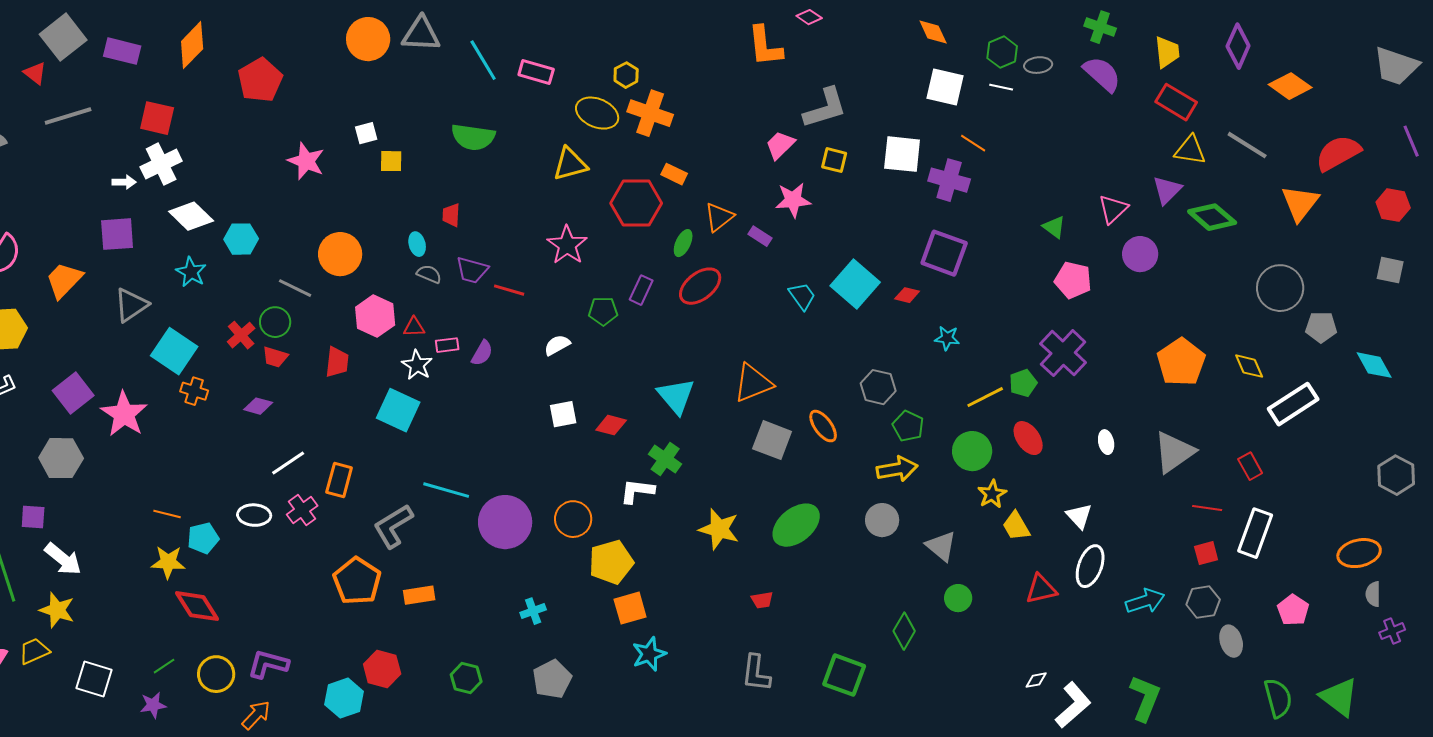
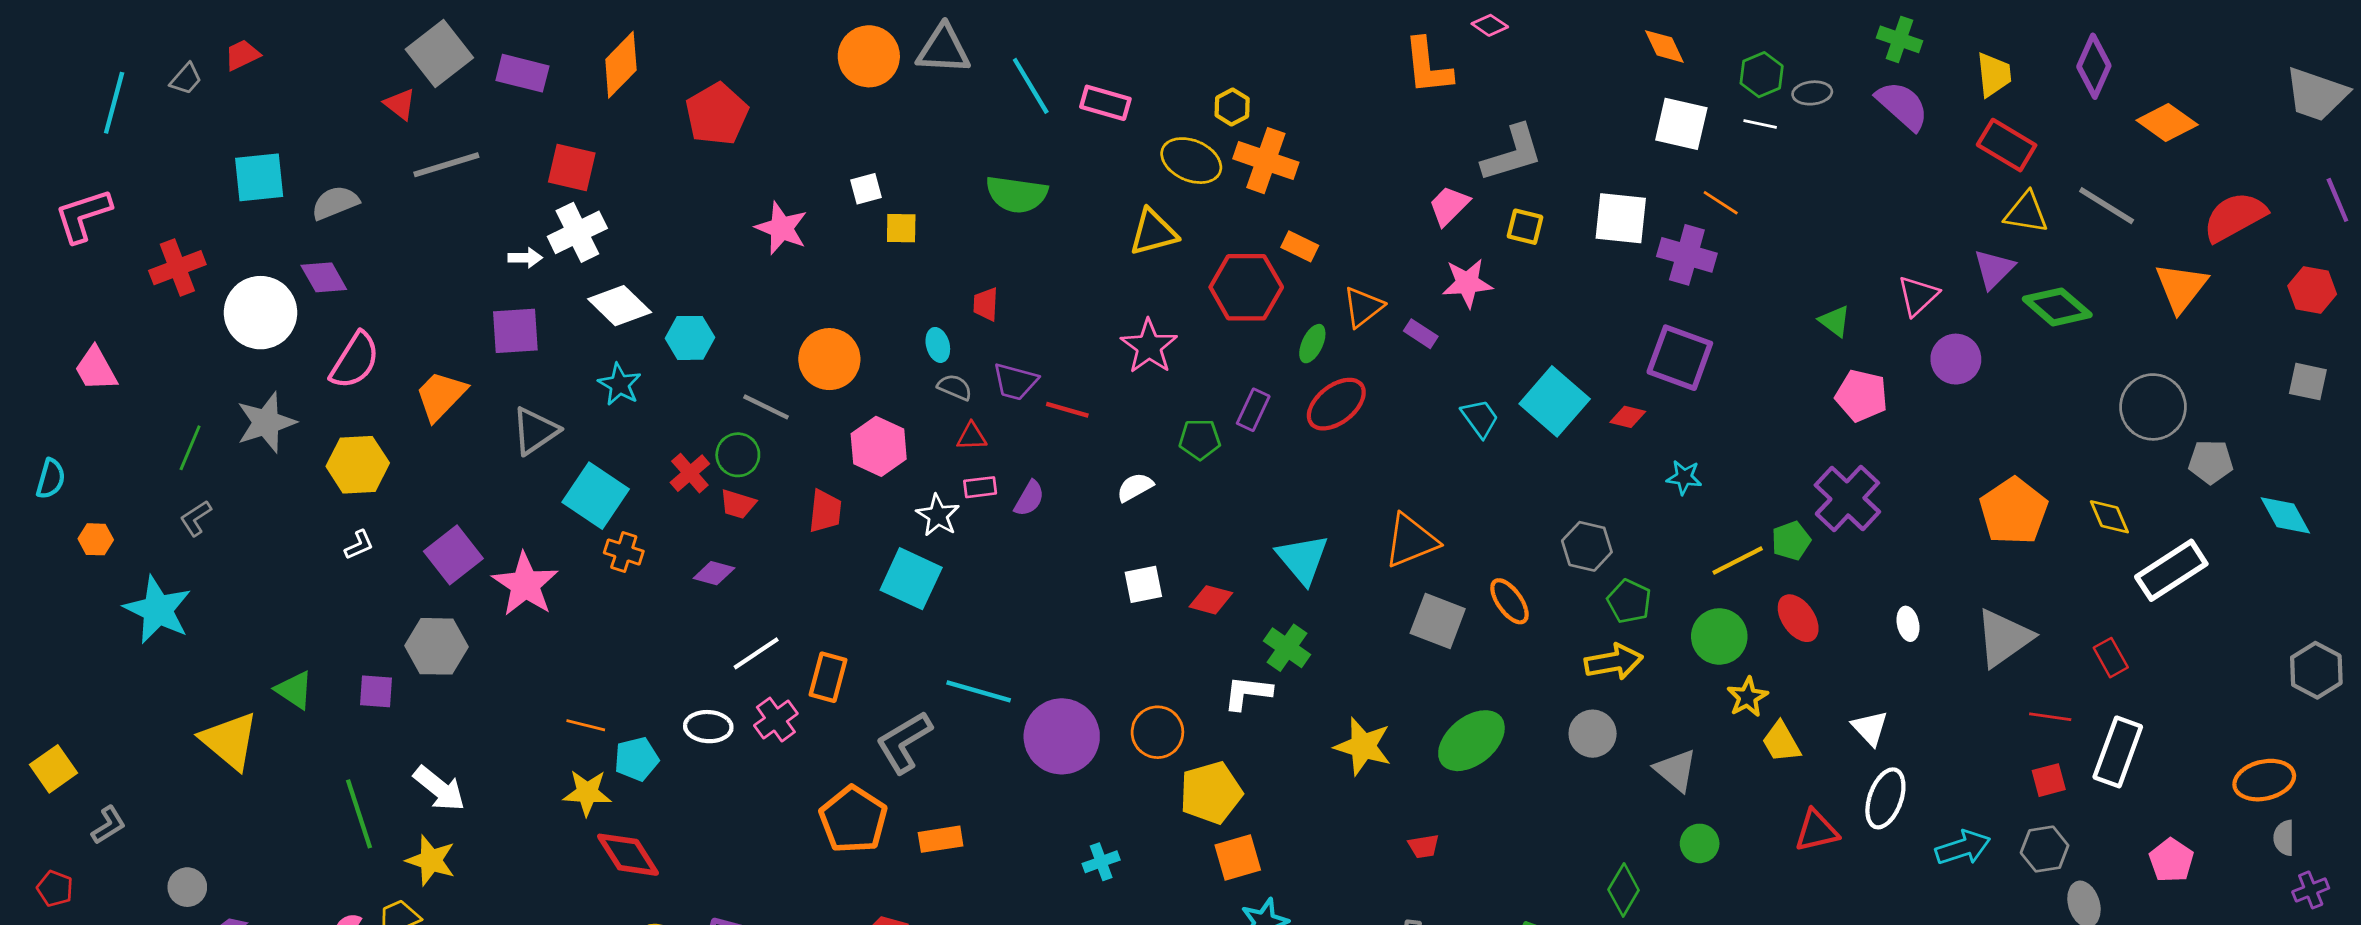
red triangle: (414, 327) -> (972, 437), moved
purple square: (33, 517) -> (376, 691), moved

